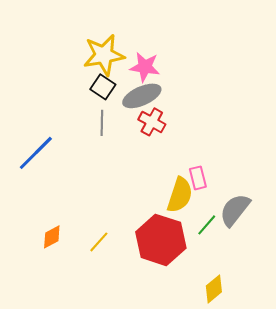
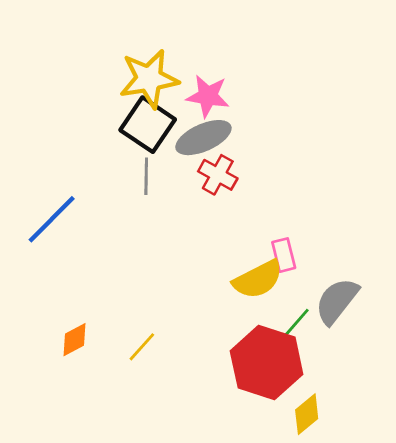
black square: (103, 87) -> (148, 125), size x1.5
yellow semicircle: (180, 195) -> (258, 279), turned 45
red hexagon: (161, 240) -> (267, 363), moved

